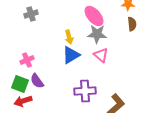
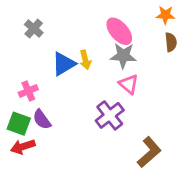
gray cross: (31, 14) -> (34, 29), turned -32
blue triangle: (71, 55) -> (64, 64), moved
purple cross: (85, 91) -> (110, 115), moved, turned -35

